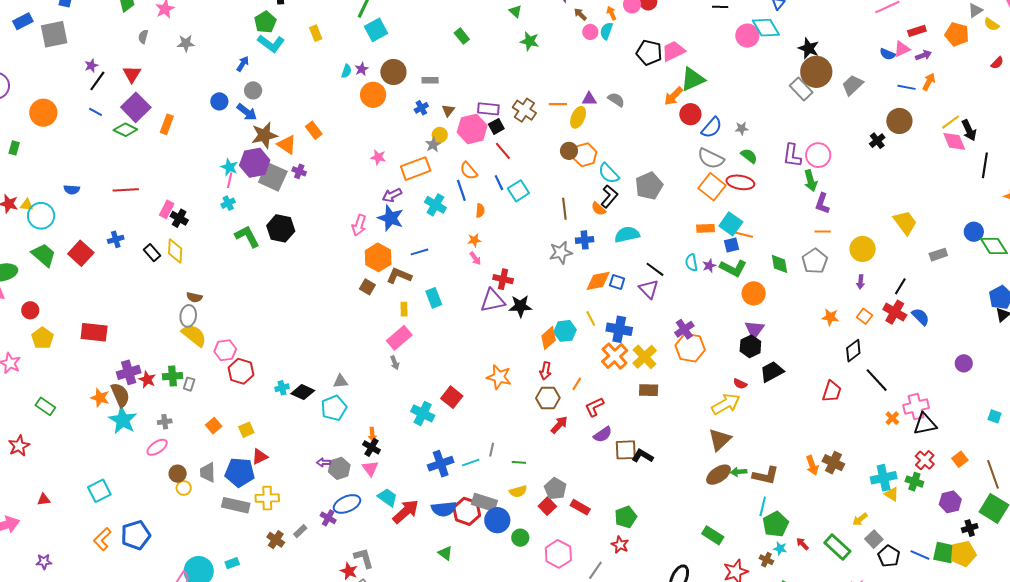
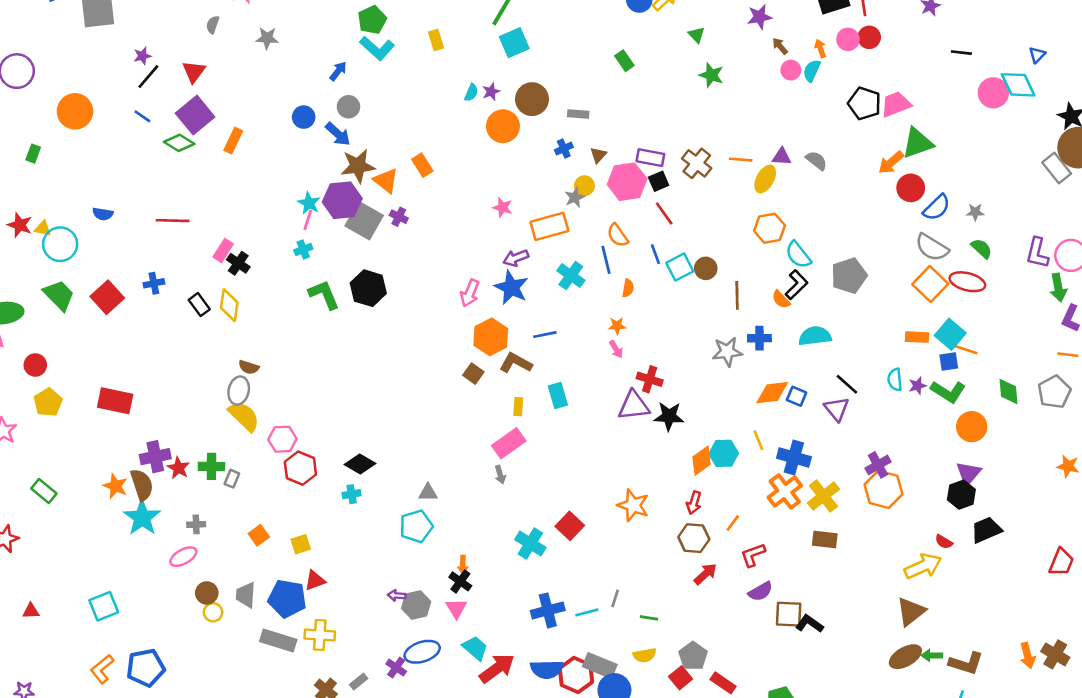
brown circle: (569, 151) -> (706, 268), moved
black diamond: (303, 392) -> (360, 464), moved

